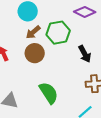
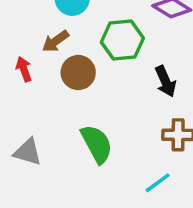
brown arrow: (33, 32) -> (55, 41), moved

